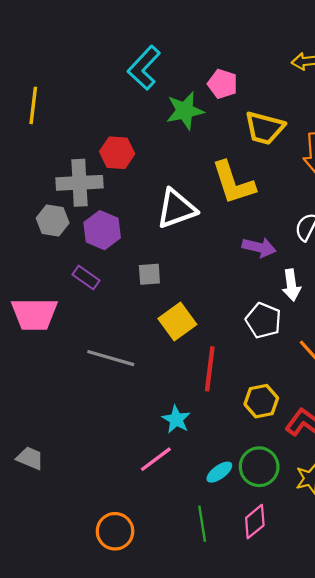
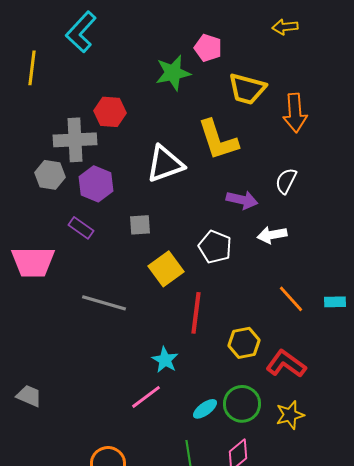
cyan L-shape: (144, 68) -> (81, 32), moved
white arrow: (291, 285) -> (272, 235), turned 88
white pentagon: (263, 320) -> (215, 247), moved

